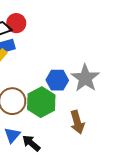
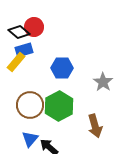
gray star: (85, 78) -> (103, 82), size x0.7
blue hexagon: (57, 80) -> (62, 68), moved

